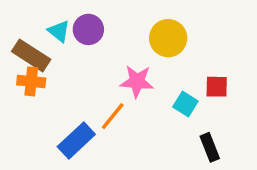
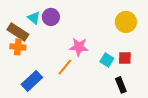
yellow circle: (168, 38) -> (126, 22), moved
red square: (217, 87) -> (125, 58), moved
blue rectangle: (76, 140) -> (32, 81), moved

